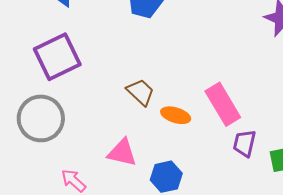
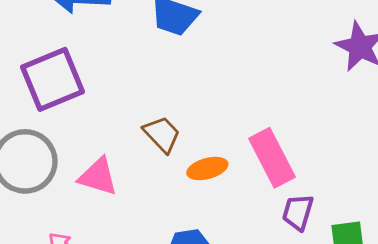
orange ellipse: (176, 115) -> (207, 168), turned -36
pink triangle: (122, 153) -> (98, 177), moved

